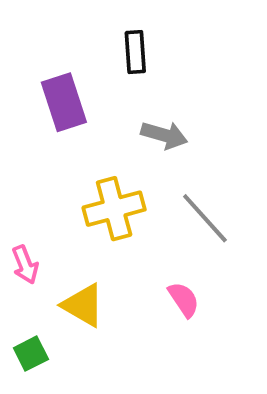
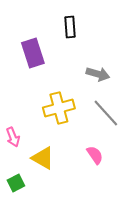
gray arrow: (164, 135) -> (98, 74), moved

